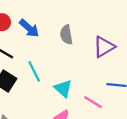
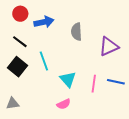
blue arrow: (29, 28) -> (44, 22), turned -60
pink line: (93, 102) -> (94, 84), moved, turned 60

